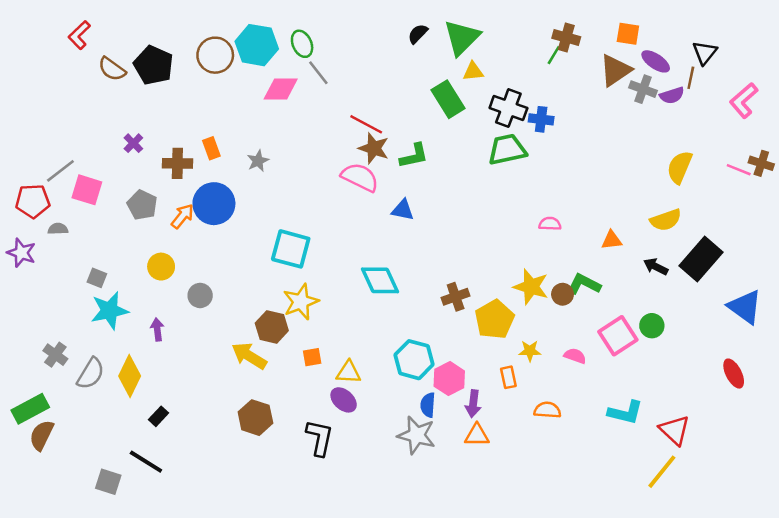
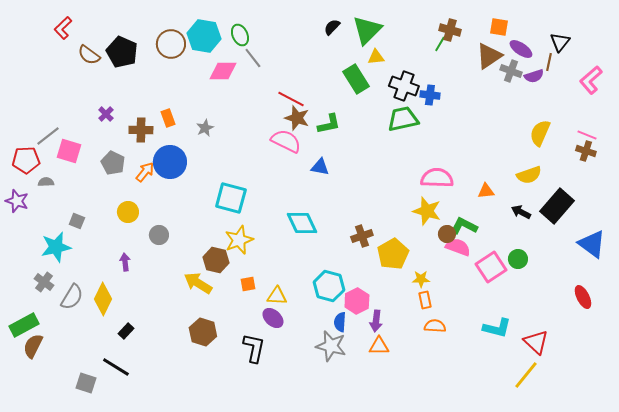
brown cross: (761, 163) -> (586, 151), moved
pink semicircle: (550, 224) -> (437, 178), size x1.8
yellow star: (531, 287) -> (427, 211), moved
cyan star: (109, 311) -> (56, 247), moved
pink semicircle: (575, 356) -> (458, 247), moved, size x1.4
orange rectangle: (508, 377) -> (425, 300), moved

